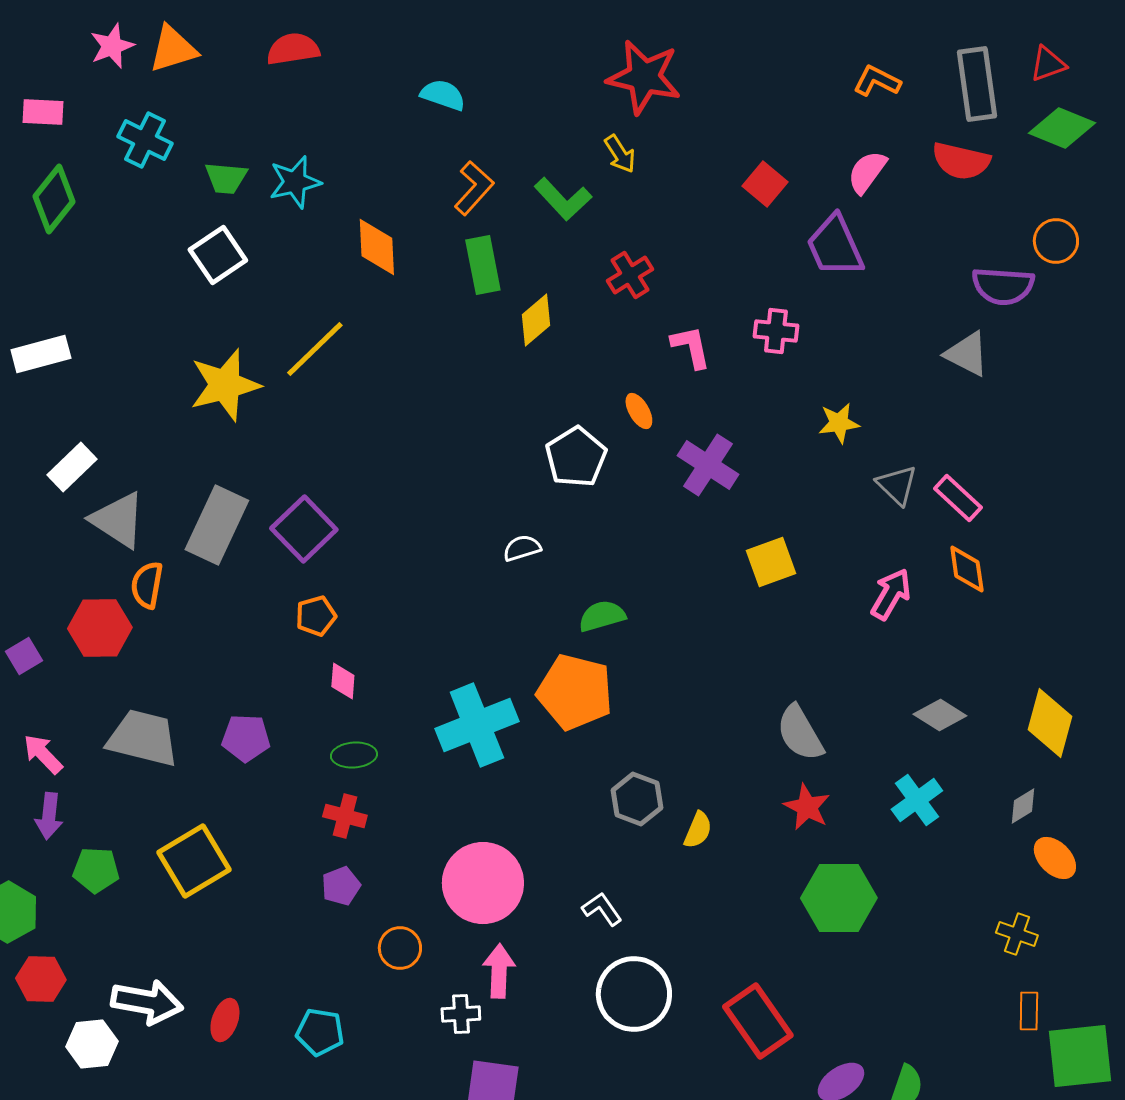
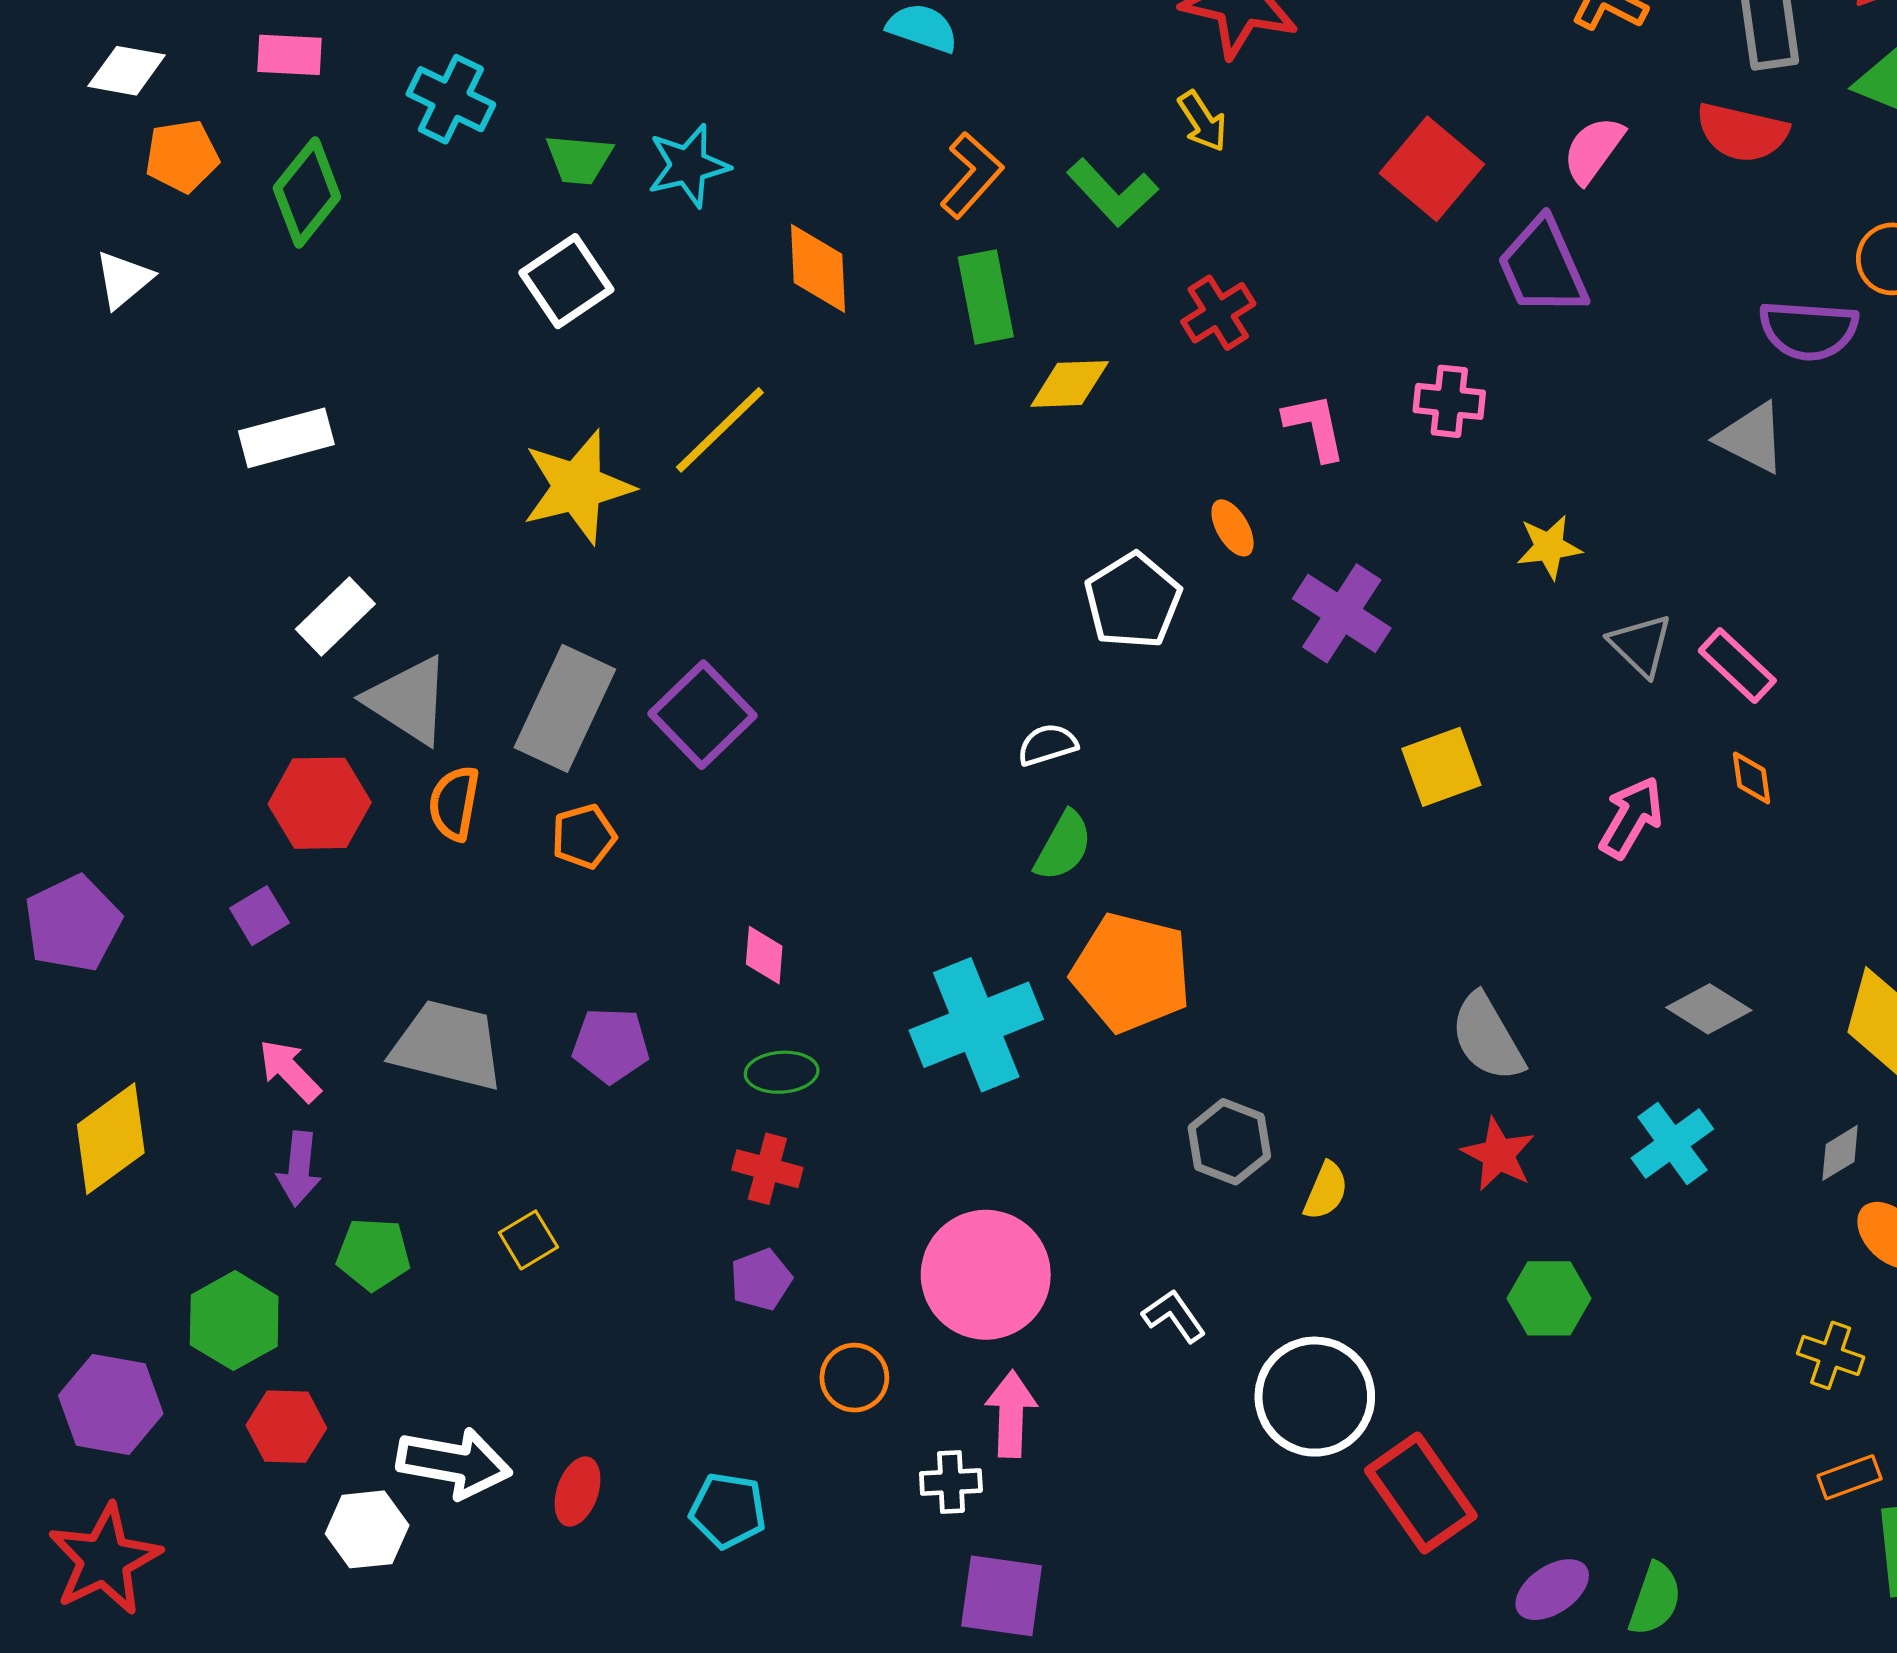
red square: (765, 184) -> (1432, 169), size x1.4
yellow diamond: (536, 320) -> (1070, 384), turned 38
orange diamond: (967, 569) -> (1751, 778), size x0.7
orange pentagon: (316, 616) -> (584, 836), moved
green semicircle: (602, 616) -> (1063, 846), moved, turned 135
red hexagon: (100, 628) -> (320, 803), moved
yellow square: (194, 861) -> (528, 1240), size x0.5
green hexagon: (839, 898) -> (1549, 1298), size x0.7
white circle: (634, 994) -> (1315, 1397), moved
orange rectangle: (1029, 1011) -> (1850, 1477), turned 69

